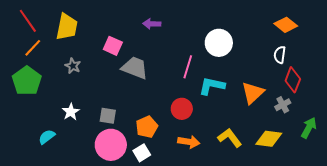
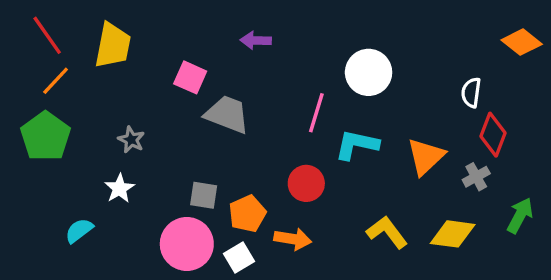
orange diamond: (286, 25) -> (522, 42), moved
gray star: (73, 66) -> (131, 140), moved
gray square: (108, 116) -> (204, 195), moved
orange arrow: (189, 142) -> (293, 239), moved

